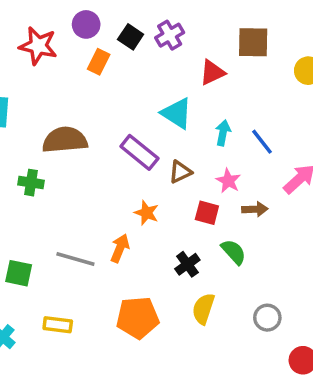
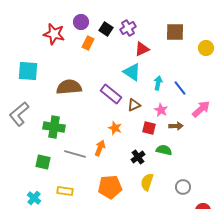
red triangle: (212, 72) -> (142, 49), moved
green cross: (31, 183) -> (54, 127), moved, size x1.5
green semicircle: (234, 252) -> (164, 150), turned -35

